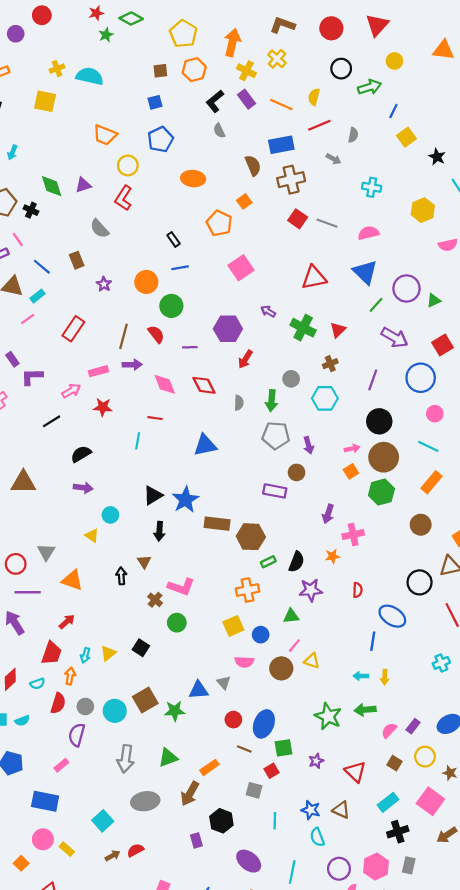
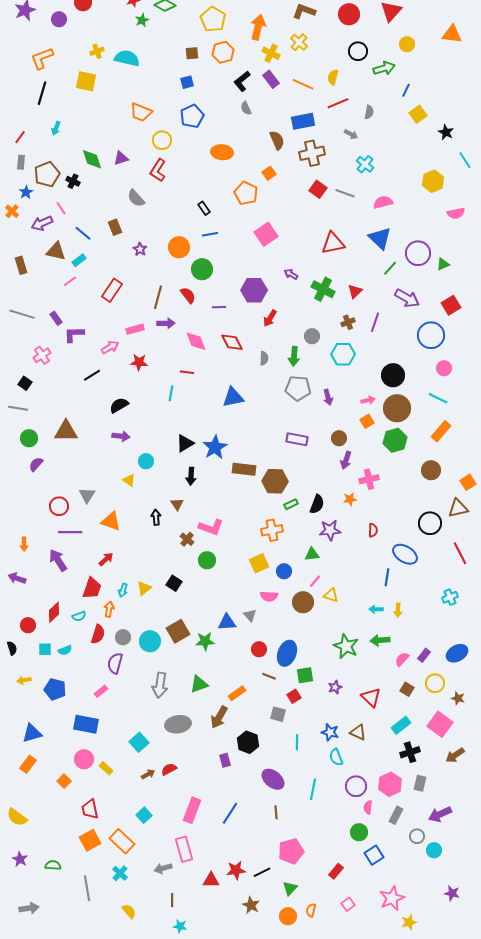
cyan cross: (372, 187) -> (365, 164), moved, turned 30
purple line: (373, 380) -> (375, 322), moved
brown circle: (297, 472) -> (339, 438), moved

